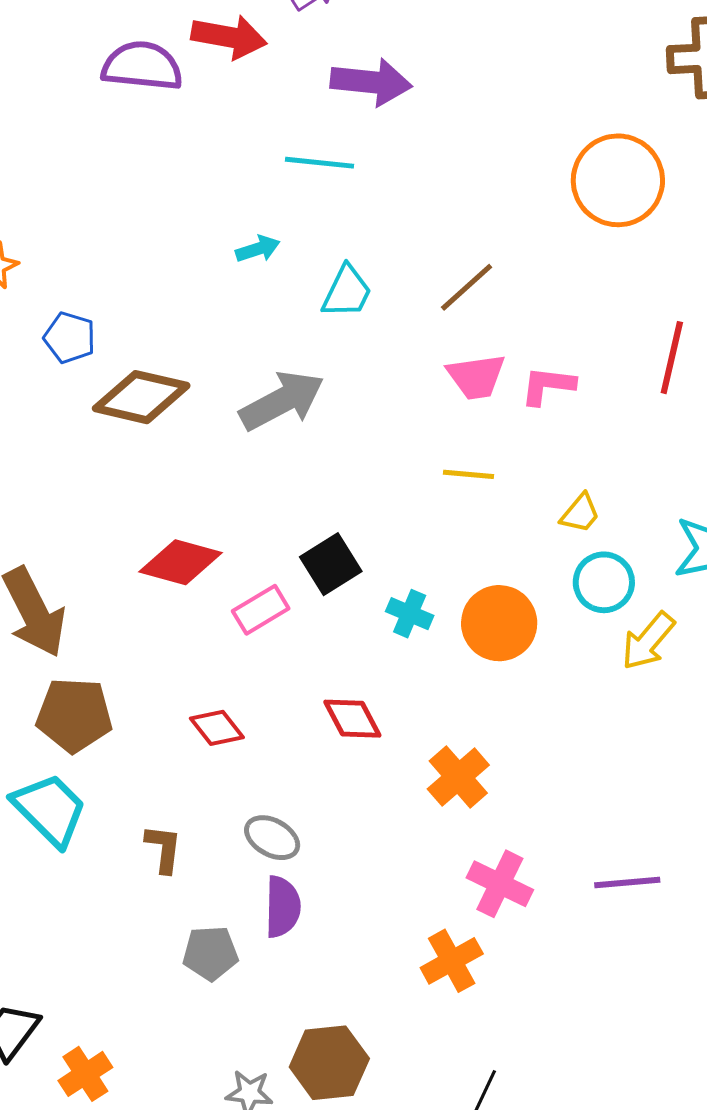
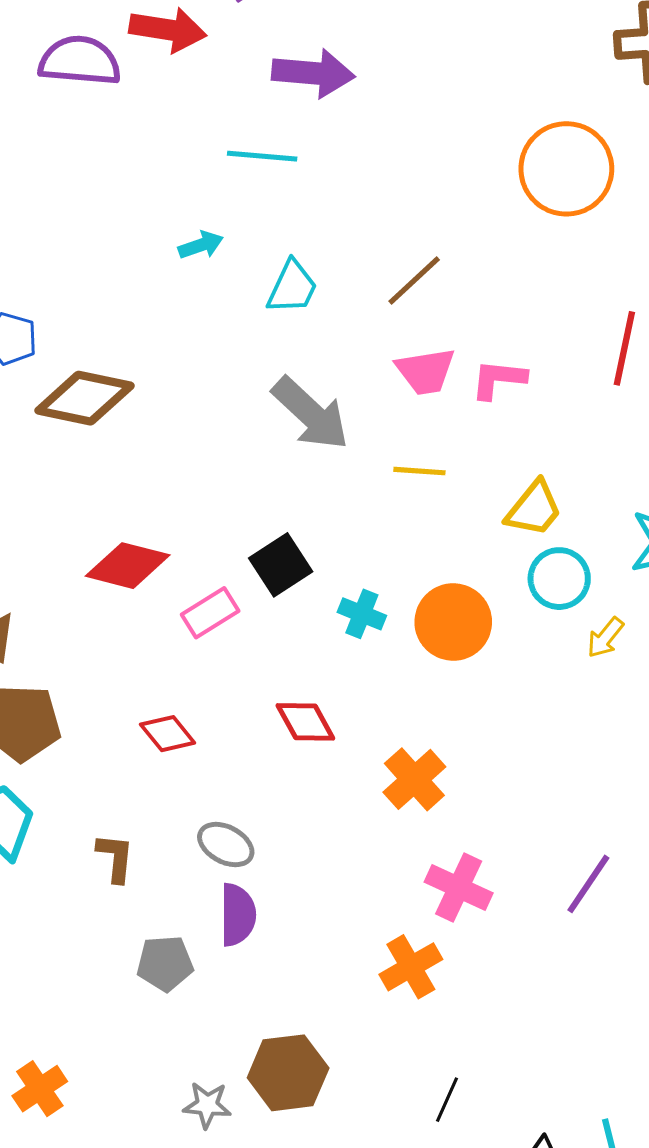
gray arrow: (282, 401) -> (311, 414), moved, turned 72
yellow trapezoid: (580, 513) -> (534, 509), size x1.4
yellow arrow: (648, 641) -> (605, 638), size x0.7
purple line: (627, 882) -> (588, 884), turned -50

